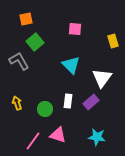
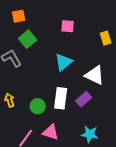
cyan triangle: (71, 65) -> (64, 62), turned 36
white triangle: (102, 78) -> (95, 75), turned -40
white rectangle: (68, 101) -> (61, 98), size x1.5

